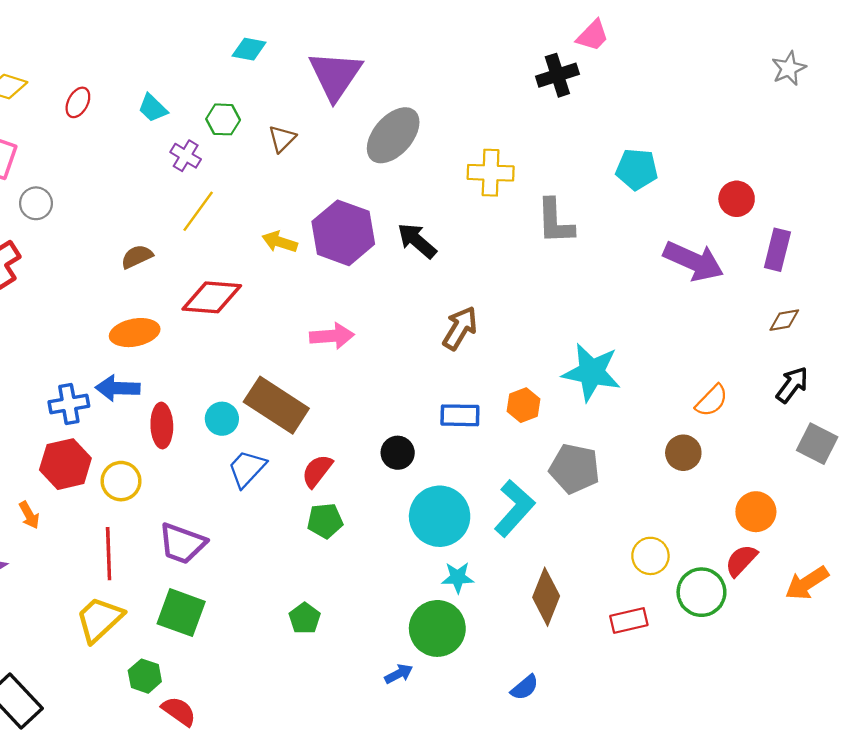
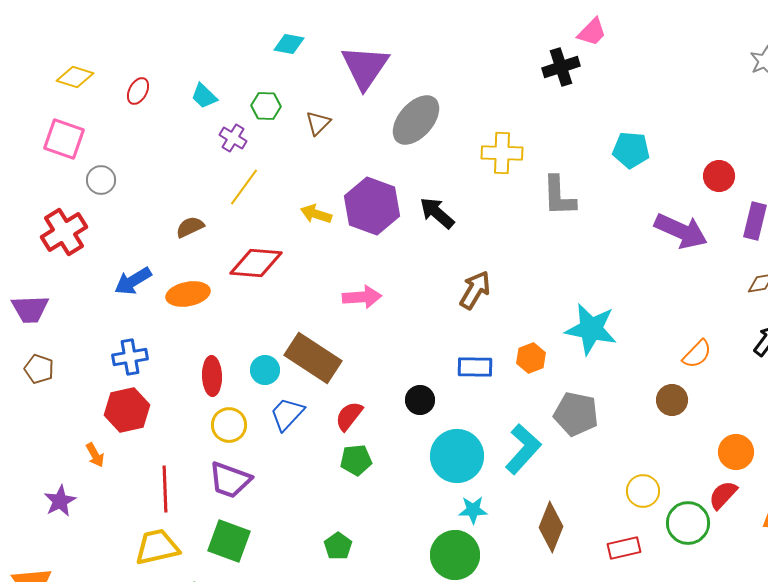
blue arrow: (118, 388) -> (133, 281), moved, turned -33
yellow circle: (121, 481) -> (229, 425), moved
yellow trapezoid: (99, 619) -> (157, 547), turned 30

